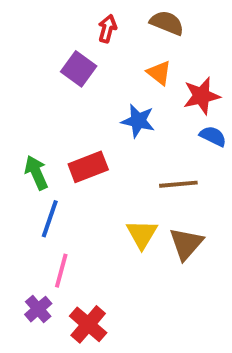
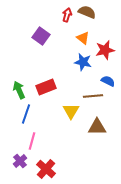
red arrow: (107, 29) -> (67, 15), moved
blue star: (138, 121) -> (83, 62), moved
blue semicircle: (213, 136) -> (108, 81), moved
yellow triangle: (142, 234) -> (71, 111), moved
brown triangle: (186, 244) -> (97, 127), turned 48

